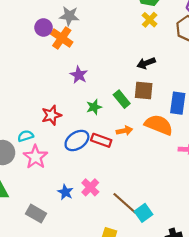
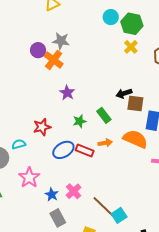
black arrow: (146, 63) -> (124, 93), moved
brown square: (144, 91) -> (135, 103), moved
pink star: (35, 157) -> (29, 177), moved
gray rectangle: (36, 214) -> (58, 218), moved, turned 30

